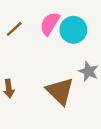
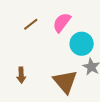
cyan circle: (73, 30) -> (82, 44), moved

